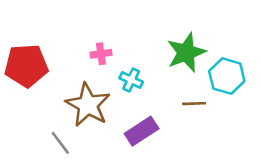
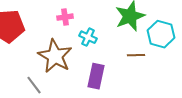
purple rectangle: (142, 131) -> (96, 76), turned -45

